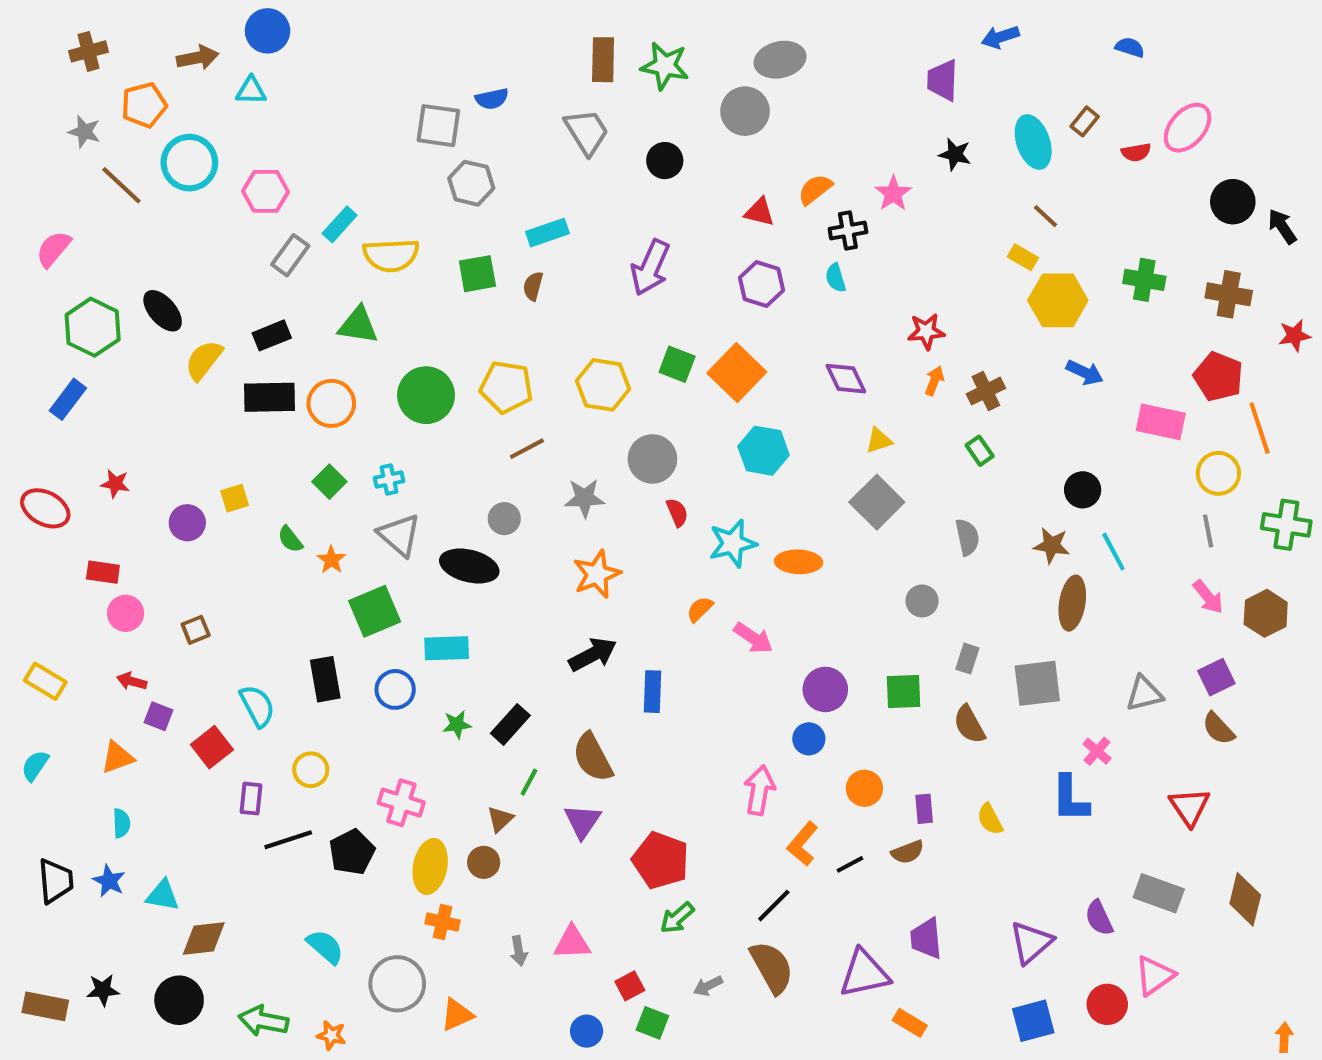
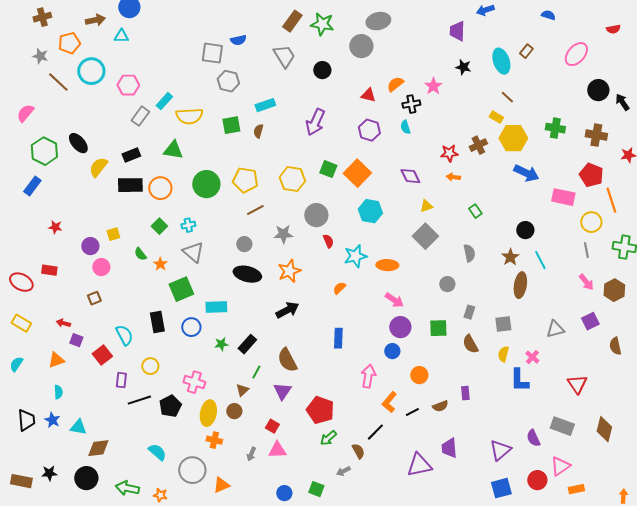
brown rectangle: (603, 60) -> (292, 21), turned 35
red semicircle: (1136, 152) -> (613, 29), moved
blue arrow: (1085, 373) -> (526, 173), size x1.4
orange arrow: (934, 381) -> (453, 177), turned -104
brown cross: (986, 391) -> (478, 145), moved
red ellipse: (45, 508) -> (21, 282), moved
brown star: (1052, 545) -> (510, 257), turned 30
black ellipse: (469, 566) -> (247, 274), moved
pink circle: (126, 613) -> (101, 267), moved
pink arrow: (753, 638) -> (394, 300), moved
gray square: (1037, 683) -> (503, 324), size x0.7
blue rectangle: (652, 692) -> (338, 338), moved
brown semicircle: (1218, 729) -> (615, 346), moved, turned 30
purple rectangle: (924, 809) -> (465, 393), moved
yellow semicircle: (990, 819) -> (503, 354), moved, turned 42
gray arrow: (519, 951) -> (251, 454), turned 32
brown semicircle: (772, 967) -> (358, 451), moved, size x0.6
red square: (630, 986) -> (272, 426), moved, turned -32
orange rectangle: (910, 1023) -> (576, 489), moved, turned -42

